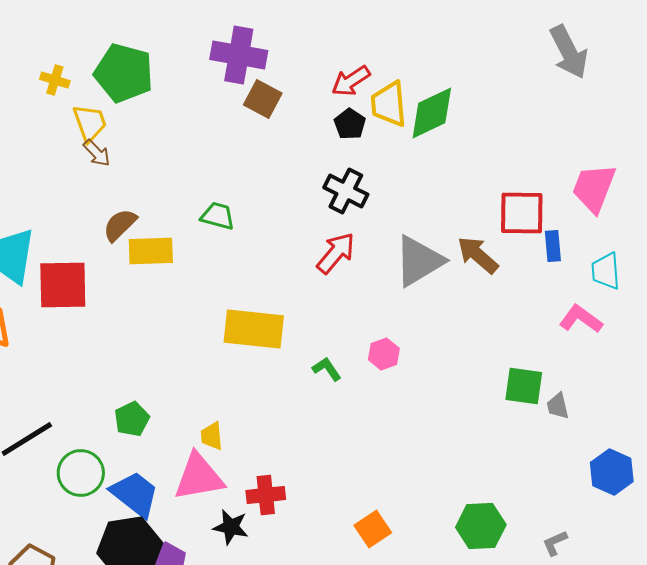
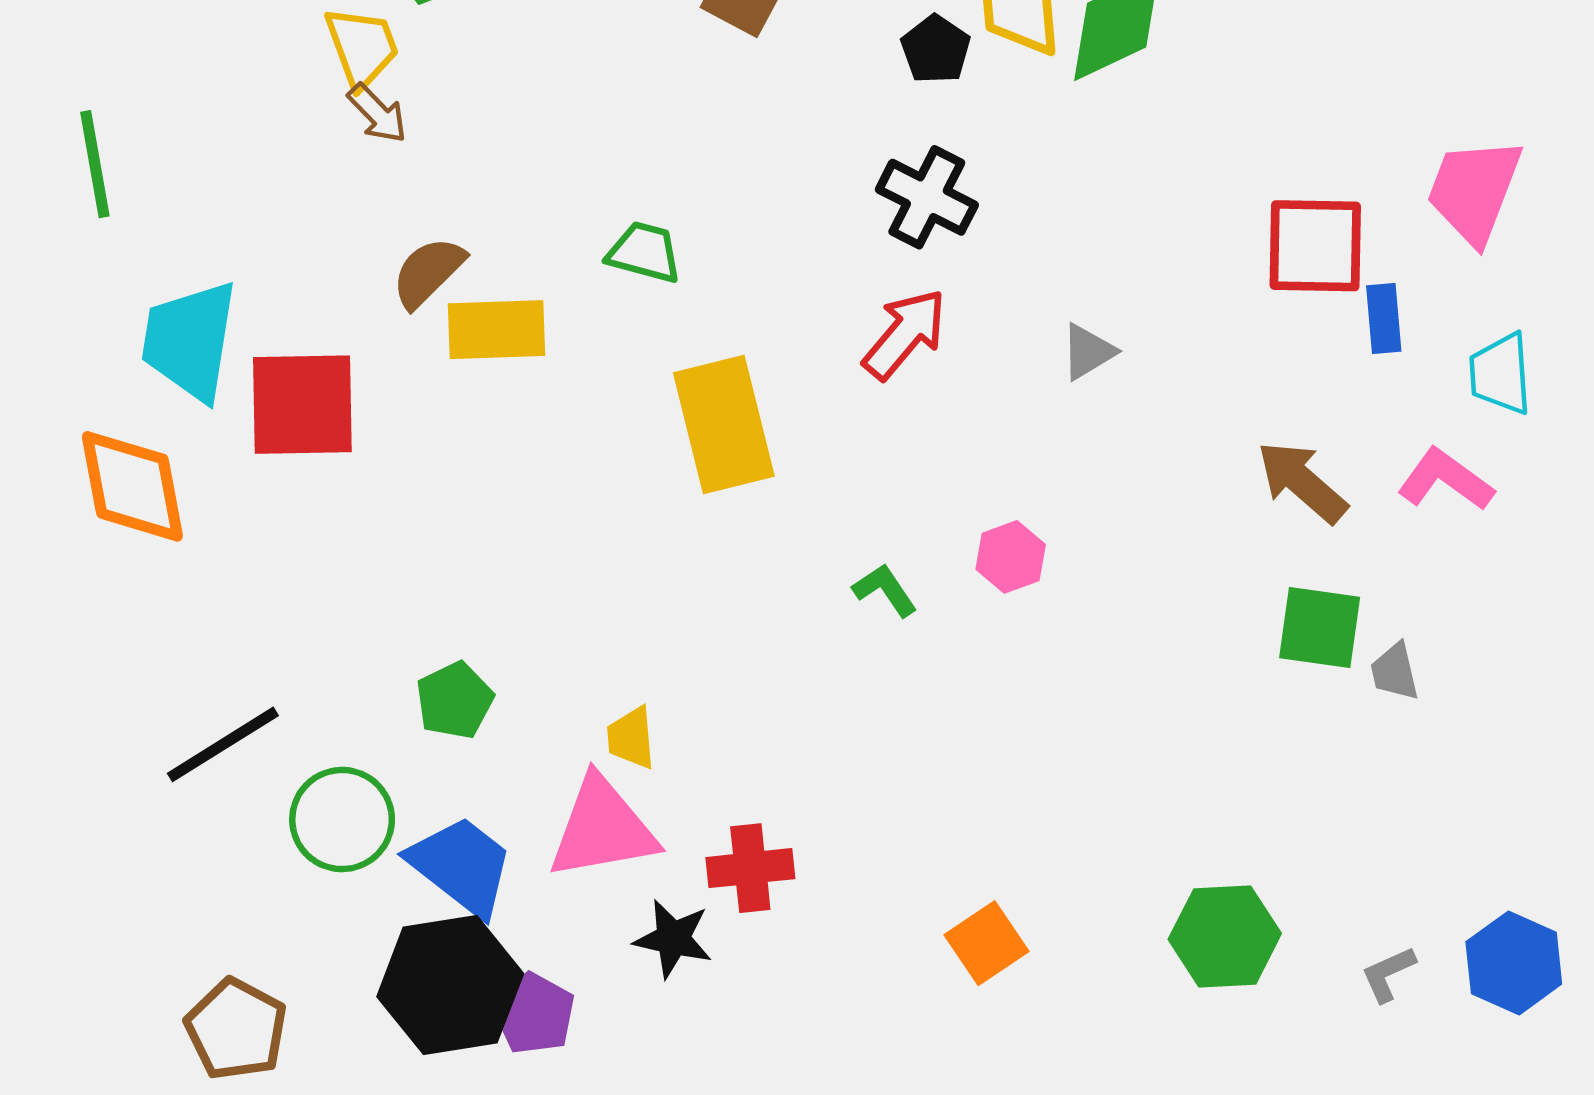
brown arrow: (478, 255) -> (1302, 482), moved
gray triangle: (419, 261) -> (1088, 352), size x0.5
yellow rectangle: (254, 329) -> (724, 424), moved, turned 70
blue hexagon: (612, 472) -> (1514, 963), moved

